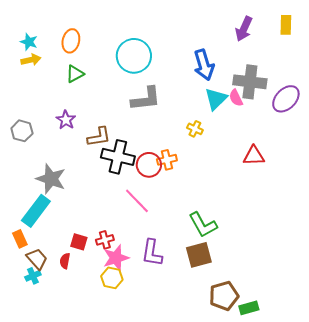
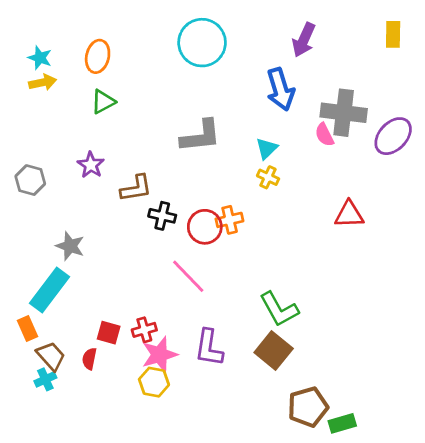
purple arrow: (244, 29) -> (304, 40), moved
cyan circle: (134, 56) -> (202, 43), moved
cyan triangle: (216, 99) -> (267, 148), moved, size x0.7
black cross: (118, 157) -> (162, 216), size x0.6
gray star: (51, 179) -> (70, 246), size x0.7
brown square: (199, 255) -> (274, 350), turned -36

